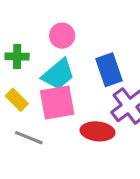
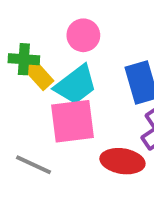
yellow rectangle: (17, 100) -> (39, 75), moved

